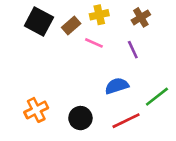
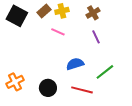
brown rectangle: (71, 25) -> (44, 11), moved
purple line: (133, 50) -> (96, 37), moved
red line: (126, 121) -> (82, 90), turned 40

